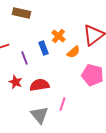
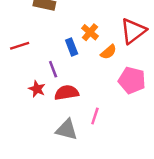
purple line: (24, 58) -> (53, 69), moved
gray triangle: (39, 115) -> (67, 130), turned -36

